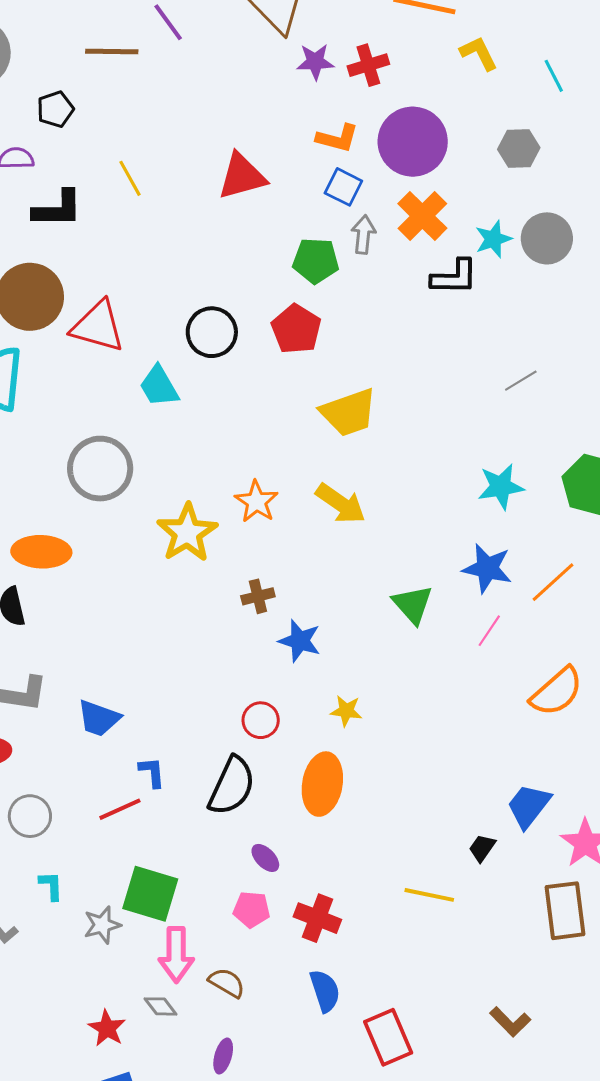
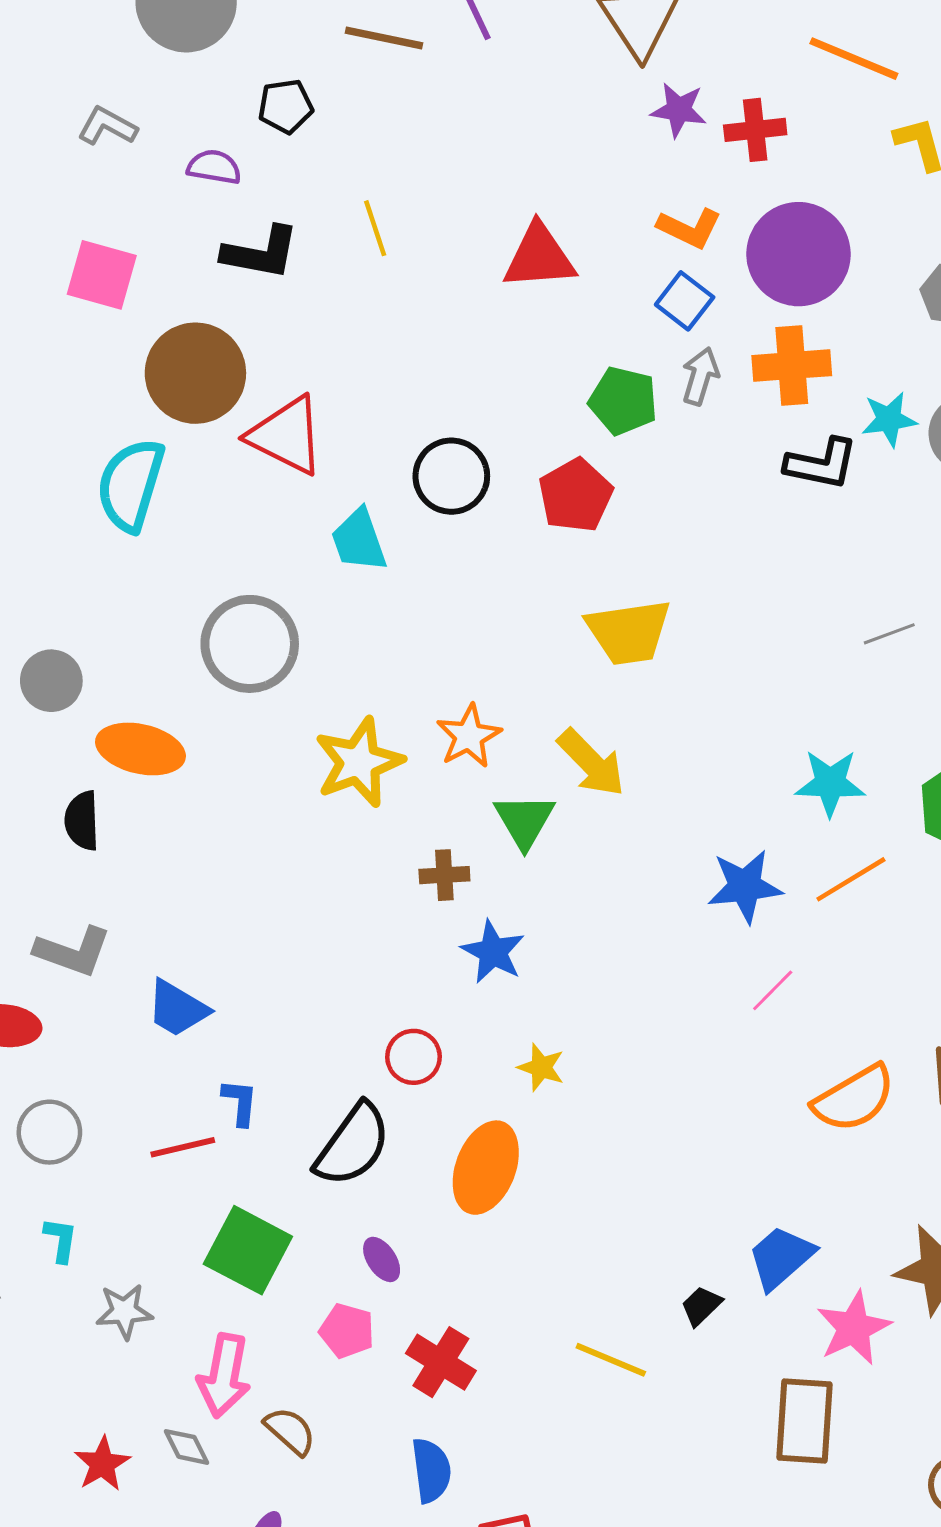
orange cross: (422, 216) -> (792, 366), turned 30
blue star: (487, 568) -> (745, 886), moved, turned -30
orange line: (553, 582) -> (851, 879), moved
green triangle: (413, 604) -> (524, 821), moved
green square: (150, 894) -> (248, 1250), moved

